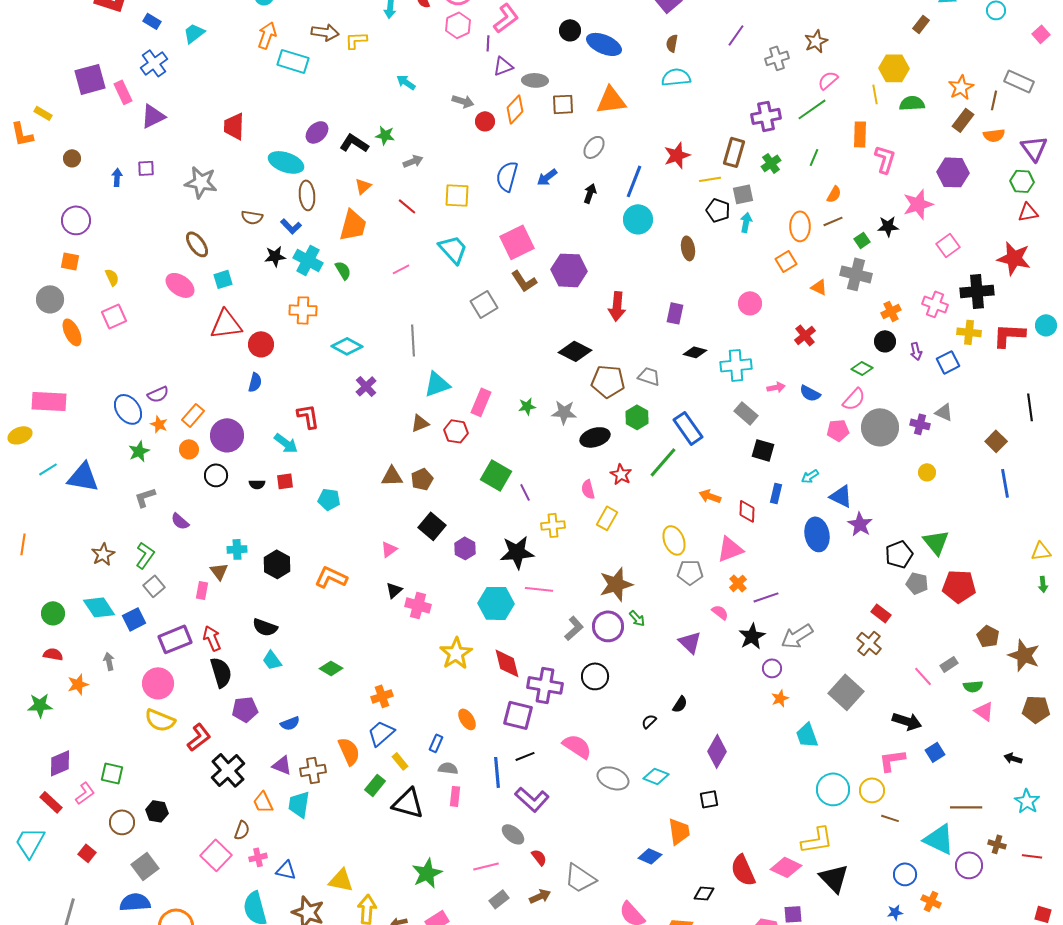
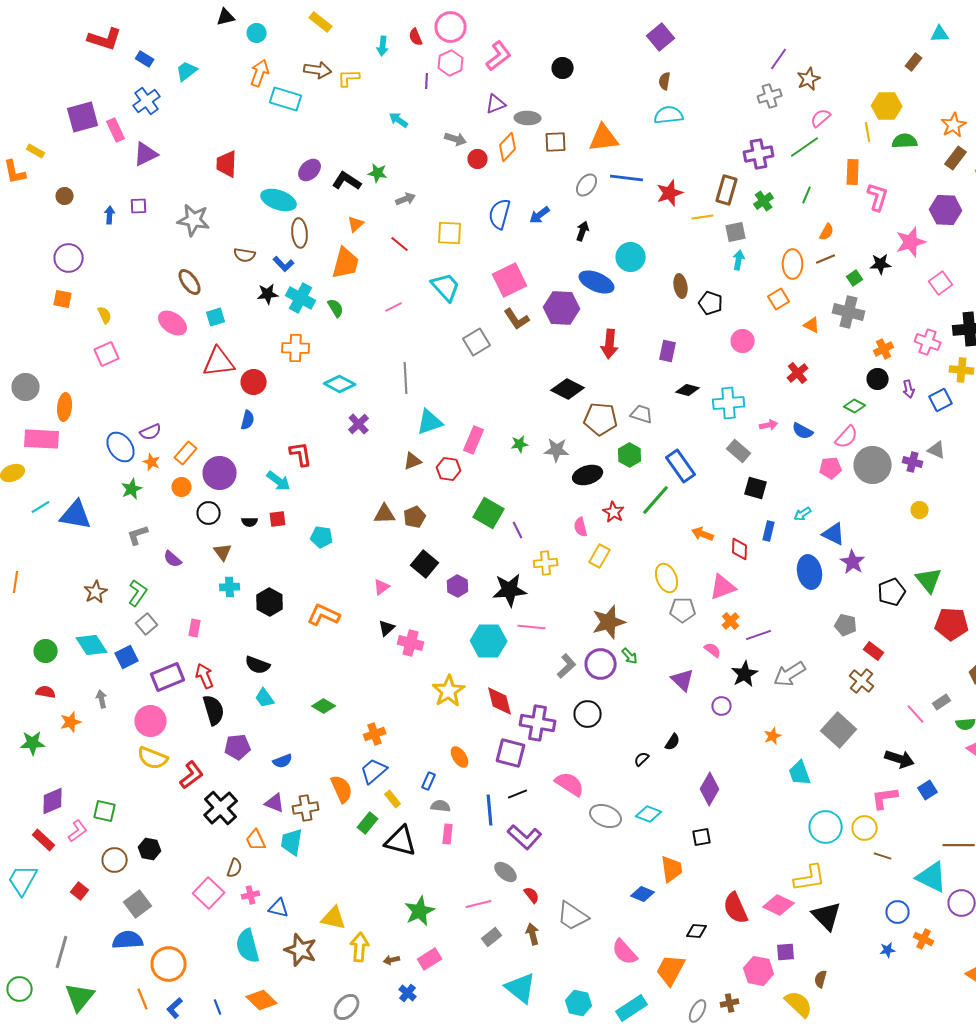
purple line: (736, 35) -> (779, 59), moved
purple line: (488, 43) -> (427, 81), moved
blue ellipse: (604, 44) -> (597, 282), moved
blue line: (634, 181) -> (627, 178), moved, turned 76
black pentagon: (718, 210) -> (711, 303), moved
gray circle: (50, 299) -> (26, 387), moved
orange ellipse: (72, 332) -> (65, 407), moved, turned 32
brown triangle: (219, 571) -> (223, 552), moved
gray pentagon: (917, 583) -> (846, 625), moved
purple circle: (772, 668) -> (722, 706), moved
brown arrow: (540, 896) -> (533, 934), turned -80

